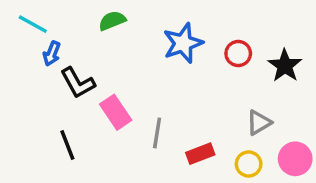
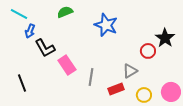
blue star: (183, 43) -> (106, 25), turned -30
red circle: (238, 54) -> (148, 51), moved
gray triangle: (259, 123) -> (130, 71), moved
black line: (67, 145) -> (22, 83), moved

